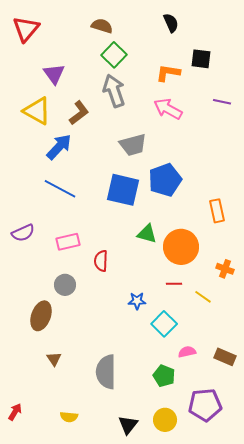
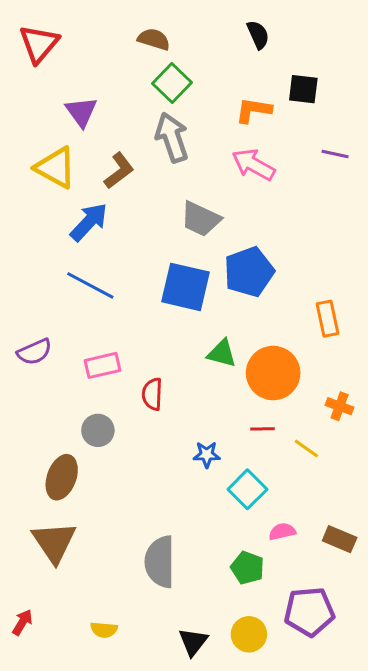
gray trapezoid: (133, 145) -> (201, 219), turned 40
brown triangle: (54, 359) -> (54, 542), moved, size x2.0

